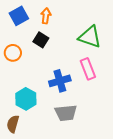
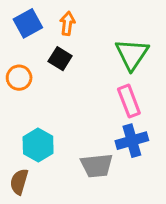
green triangle: (90, 37) -> (132, 54), turned 45
blue cross: (60, 81) -> (132, 141), moved

